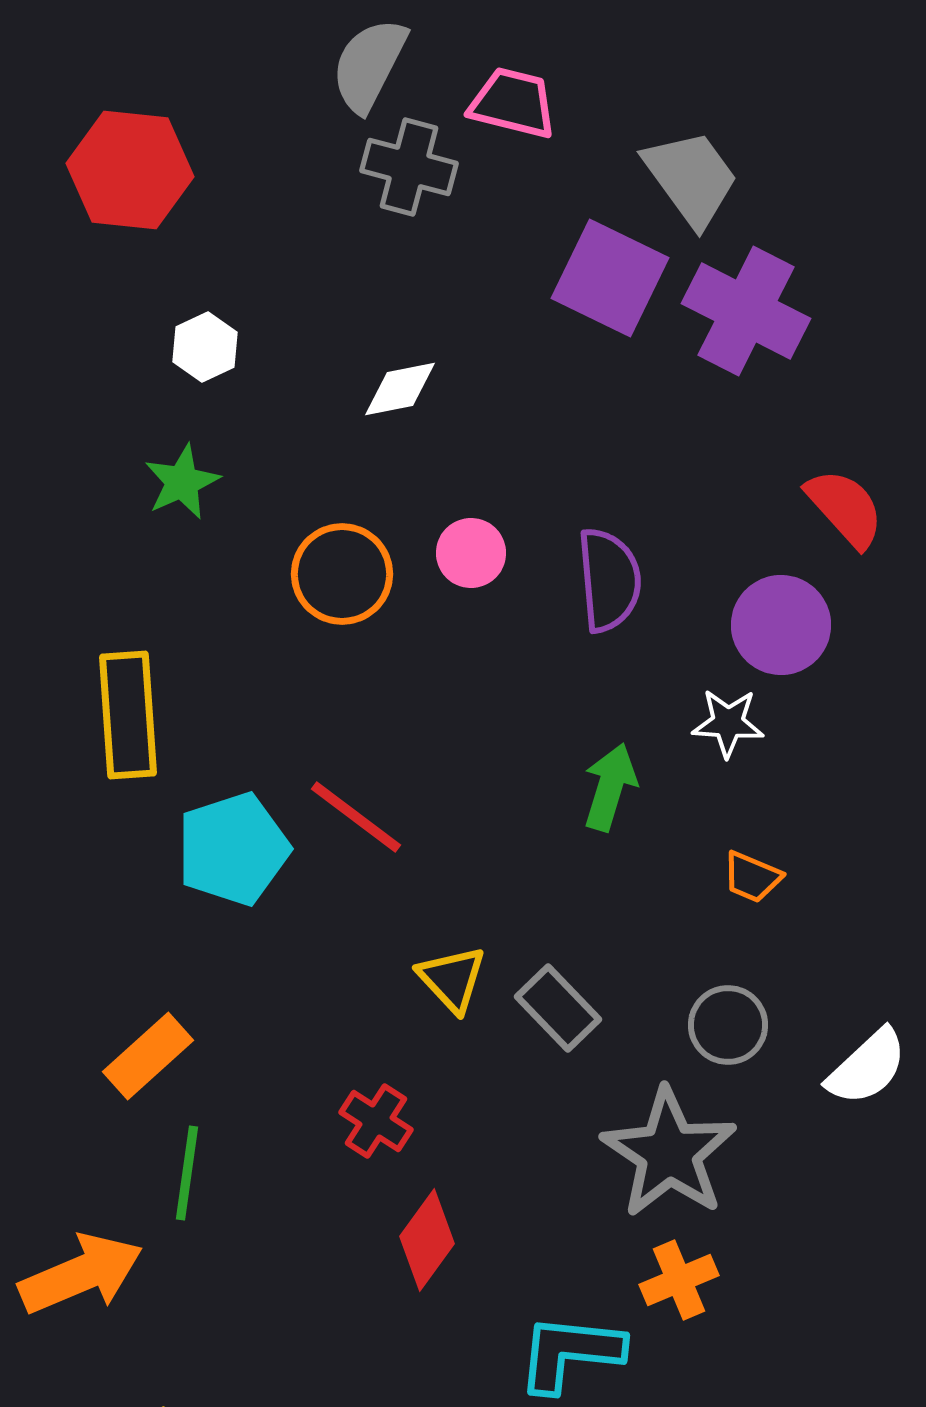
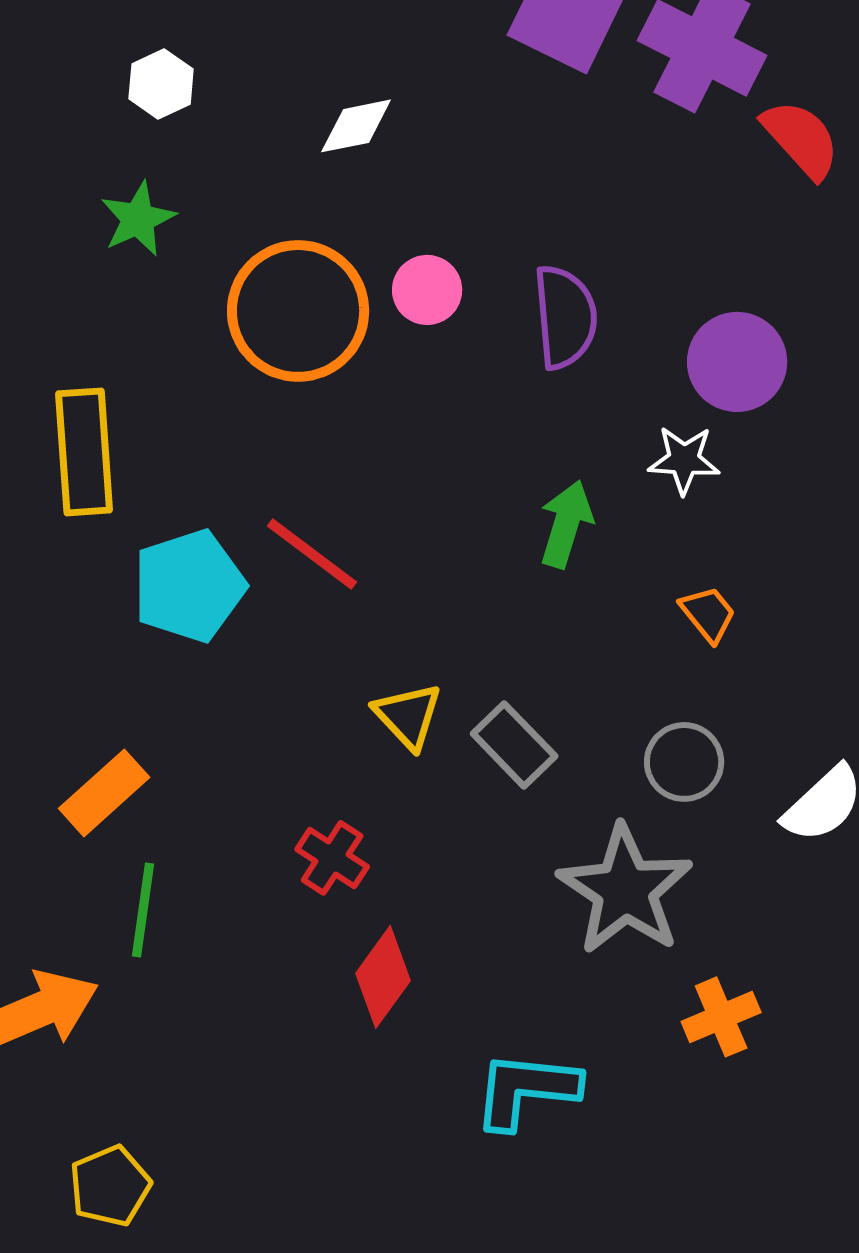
red semicircle: (845, 508) -> (801, 139), moved
orange circle: (342, 574) -> (298, 311), size x1.4
orange trapezoid: (752, 877) -> (708, 614), turned -152
orange cross: (679, 1280) -> (721, 1017), moved

